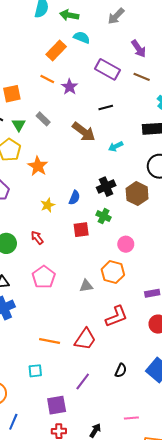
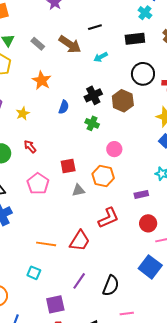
black line: (106, 107) -> (95, 27), moved
gray rectangle: (43, 119) -> (38, 44), moved
orange star: (38, 166) -> (42, 80), moved
yellow star: (48, 205) -> (23, 113), moved
red square: (81, 230) -> (68, 166), moved
black semicircle: (121, 370) -> (111, 286), moved, size x1.5
cyan square: (35, 371) -> (34, 273), turned 32

